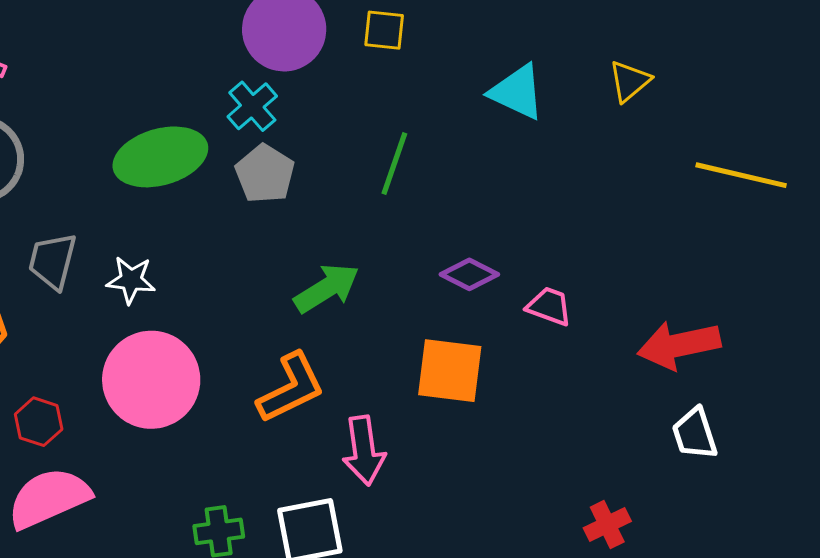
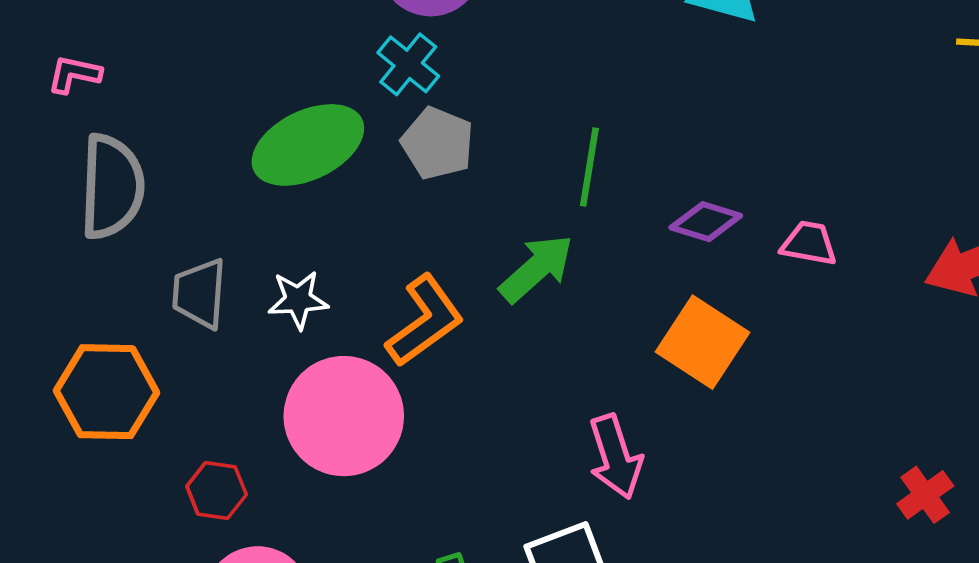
green line: (394, 164) -> (589, 167), moved
orange square: (450, 371) -> (702, 342), turned 36
orange L-shape: (291, 388) -> (425, 321), moved

